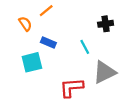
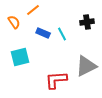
blue rectangle: (48, 42) -> (43, 33), moved
cyan line: (85, 47) -> (62, 34), moved

